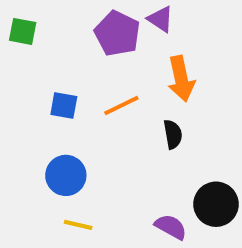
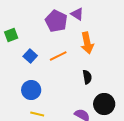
green square: (23, 31) -> (11, 35), moved, turned -32
blue square: (64, 105) -> (30, 56), turned 32
black semicircle: (173, 134) -> (87, 77), moved

